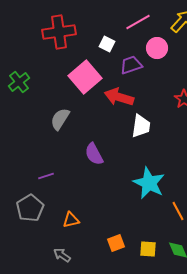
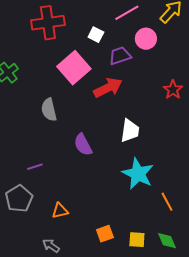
red arrow: (119, 97) -> (108, 88), turned 136
gray semicircle: (60, 119) -> (49, 110), turned -45
white trapezoid: (141, 126) -> (130, 131), moved

